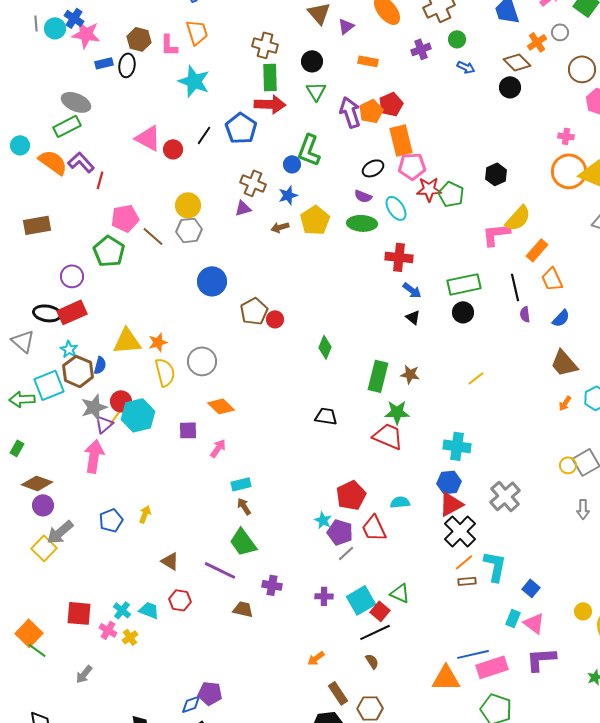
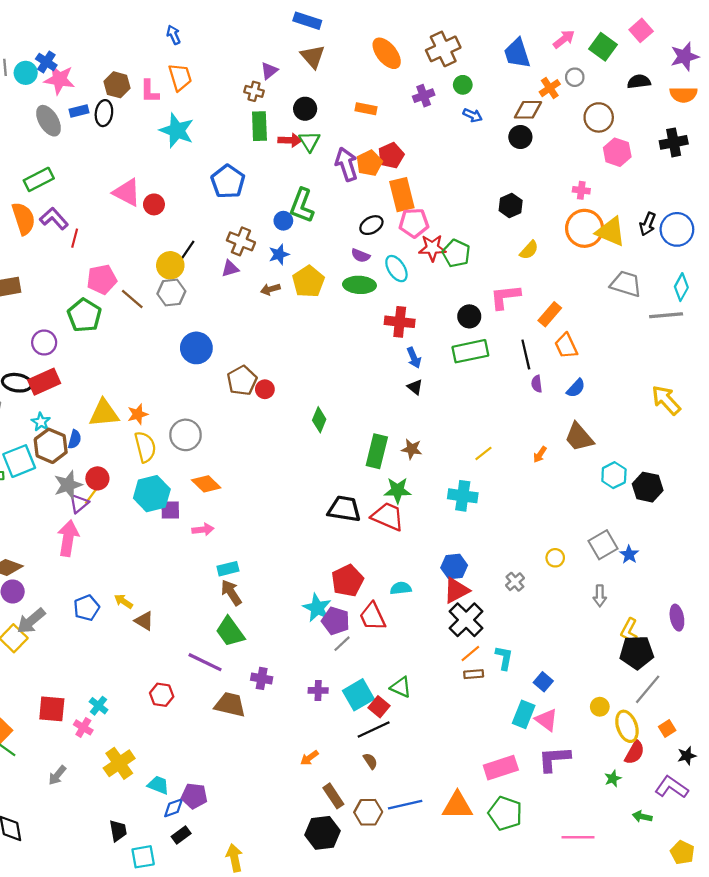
purple triangle: (346, 26) -> (269, 71), moved
brown cross: (265, 45) -> (254, 91), size x0.7
brown diamond: (517, 62) -> (528, 110), turned -44
gray ellipse: (76, 102) -> (49, 121), moved, turned 36
red arrow: (270, 104) -> (290, 140), moved, size x0.7
black line: (204, 135) -> (188, 250), moved
orange semicircle: (53, 162) -> (23, 219), turned 36
black hexagon: (496, 174) -> (511, 206), moved
yellow semicircle: (518, 218) -> (529, 250), moved, size x0.7
blue arrow: (412, 290) -> (414, 358), turned 30
black circle: (463, 312) -> (469, 316), moved
orange arrow: (565, 403) -> (540, 454), moved
cyan hexagon: (138, 415) -> (152, 494), moved
black trapezoid: (326, 416) -> (344, 509), moved, size x1.4
cyan cross: (457, 446) -> (463, 496), moved
pink arrow: (218, 448) -> (203, 530), turned 48
yellow circle: (568, 465) -> (555, 558), moved
gray cross: (505, 496) -> (515, 582), size x0.6
brown arrow: (244, 506) -> (231, 593), size x1.4
yellow arrow: (145, 514) -> (124, 601), turned -78
cyan star: (323, 520) -> (317, 608), size x1.5
brown triangle: (170, 561) -> (144, 621), moved
cyan L-shape: (495, 566) -> (504, 658), size x0.7
brown trapezoid: (243, 609) -> (230, 705), size x1.4
cyan trapezoid: (149, 610) -> (158, 785), moved
cyan rectangle: (513, 618) -> (524, 714), size x1.4
yellow cross: (130, 637) -> (119, 763), moved, size x1.8
blue line: (473, 654) -> (405, 805), moved
orange triangle: (446, 678) -> (457, 806), moved

